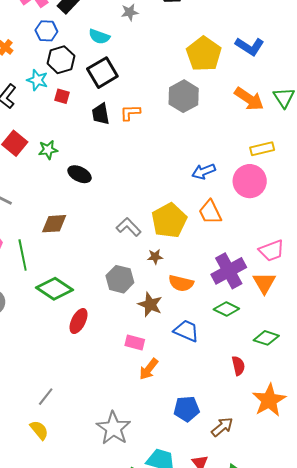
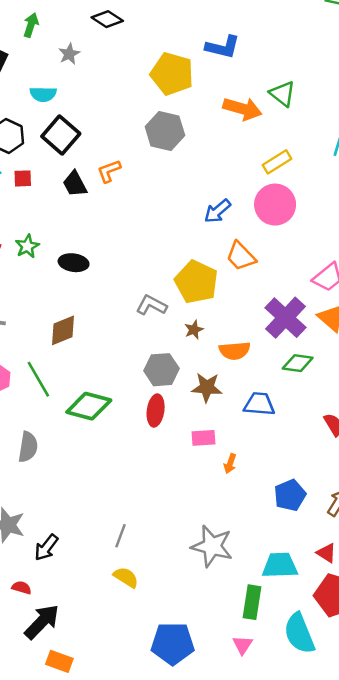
red ellipse: (79, 321) -> (156, 411), moved
orange arrow: (149, 369) -> (230, 464), size x0.7

